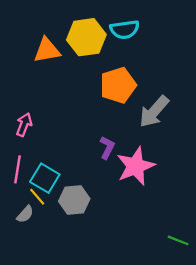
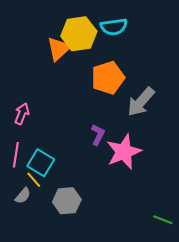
orange triangle: (47, 50) -> (59, 49), moved, turned -32
gray hexagon: (74, 200) -> (67, 201), moved

